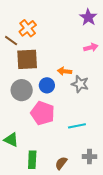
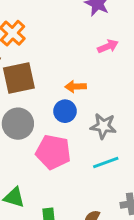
gray star: (80, 84) -> (103, 126), moved
blue circle: (47, 85) -> (65, 111), moved

